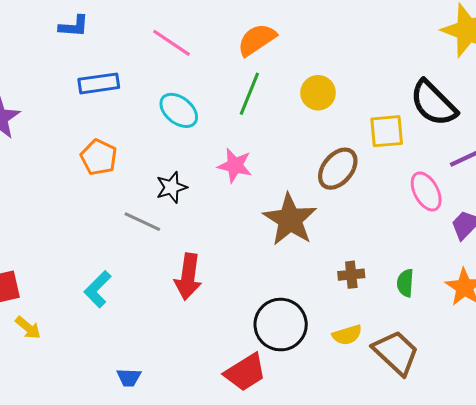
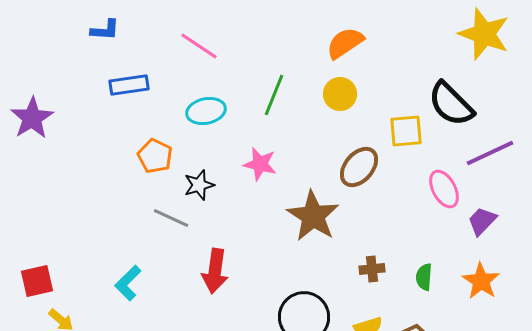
orange semicircle: (257, 40) -> (345, 43), moved
cyan ellipse: (179, 110) -> (206, 111), turned -51
orange pentagon: (99, 157) -> (155, 156), moved

